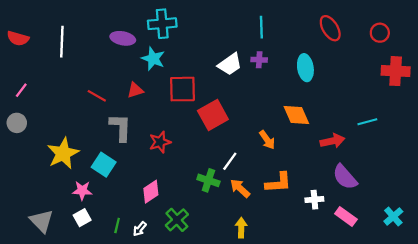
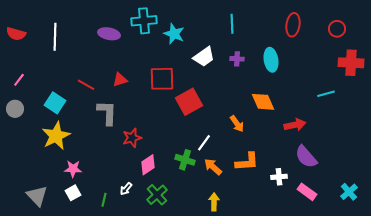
red ellipse: (330, 28) -> (293, 25), turned 40
cyan star: (153, 59) -> (174, 34), moved
purple cross: (259, 60) -> (237, 59), moved
cyan line: (367, 122) -> (326, 94), moved
red star: (160, 142) -> (132, 138), moved
cyan square: (104, 165) -> (55, 103), moved
pink diamond: (151, 192) -> (148, 165), moved
white arrow: (140, 229) -> (126, 189), moved

